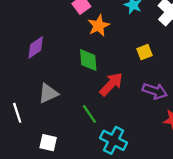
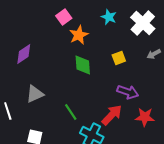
green diamond: (88, 60) -> (83, 65), moved
red arrow: (111, 84) -> (112, 115), moved

